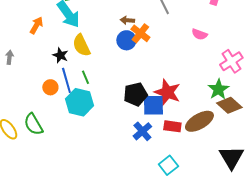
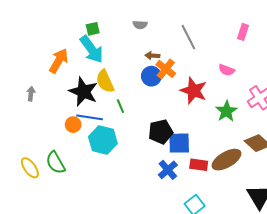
orange arrow: (36, 25) -> (59, 61), size x1.4
black star: (60, 55) -> (83, 92), size x1.8
green line: (85, 77) -> (120, 106), moved
blue line: (66, 80) -> (90, 117), turned -65
green star: (218, 89) -> (226, 111), moved
red star: (167, 92) -> (194, 91), moved

